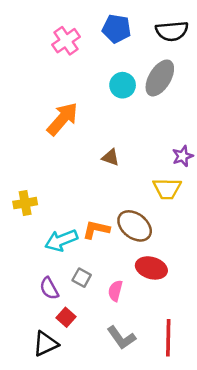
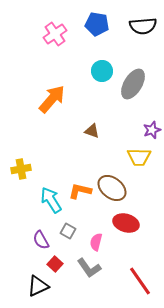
gray ellipse: (160, 78) -> (133, 84), moved
cyan arrow: (61, 240) -> (51, 200), turned 80
gray L-shape: (121, 338) -> (89, 268), moved
red line: (168, 338) -> (140, 281), turned -36

